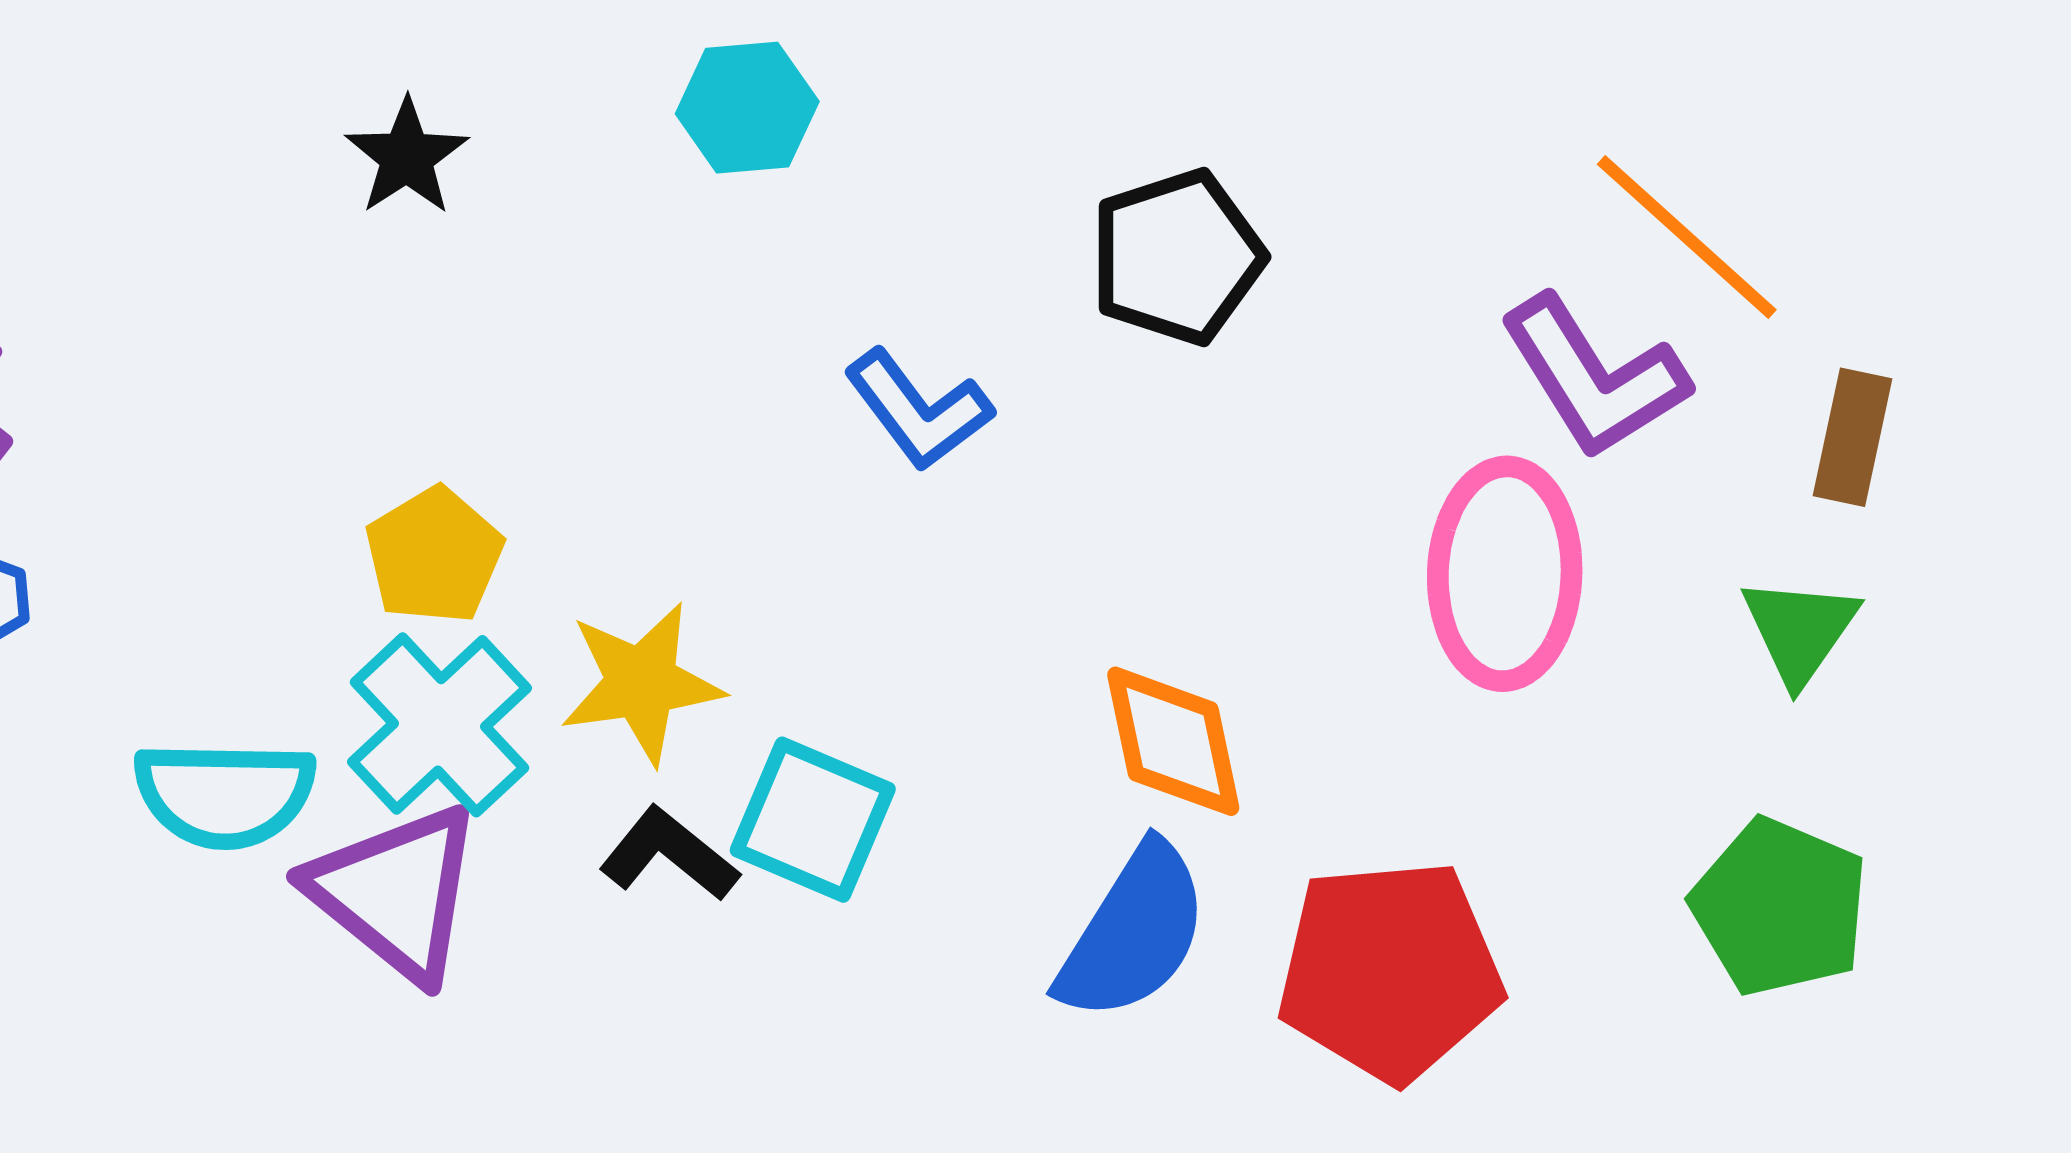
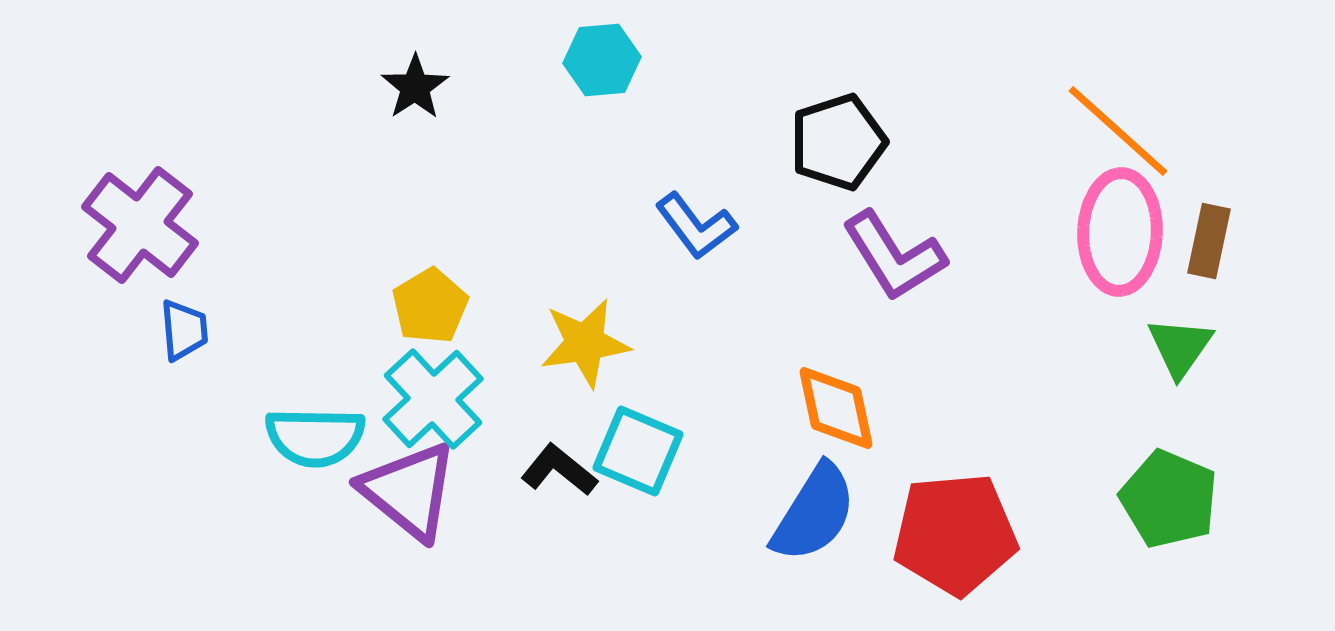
purple L-shape: (1594, 377) -> (894, 256), moved
pink ellipse: (1505, 574) -> (1120, 232), moved
yellow star: (642, 683) -> (585, 343), moved

